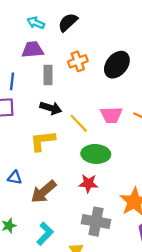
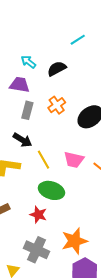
orange cross: (78, 61) -> (57, 105), turned -30

